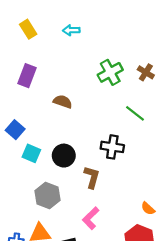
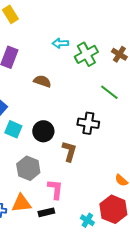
cyan arrow: (71, 30) -> (60, 43), moved
pink L-shape: (91, 218) -> (55, 189), moved, turned 140

